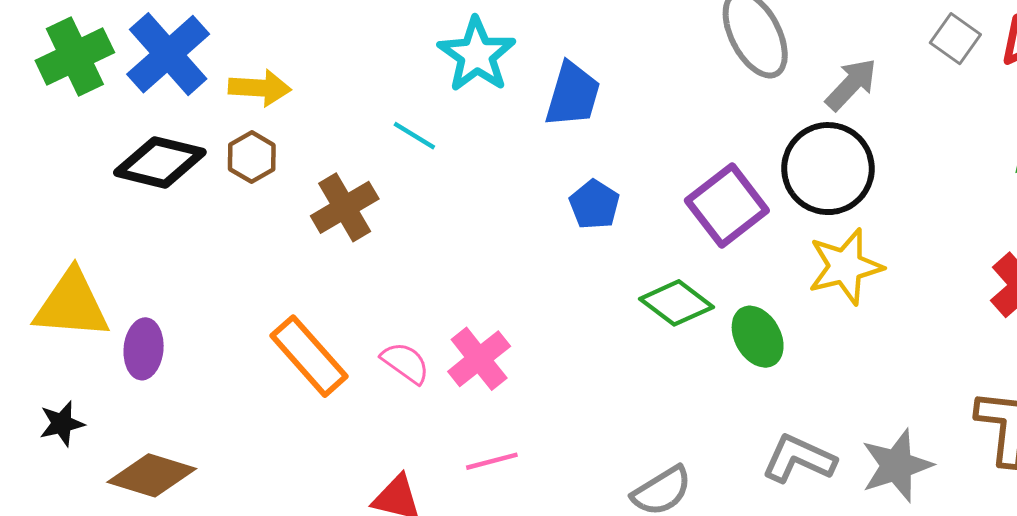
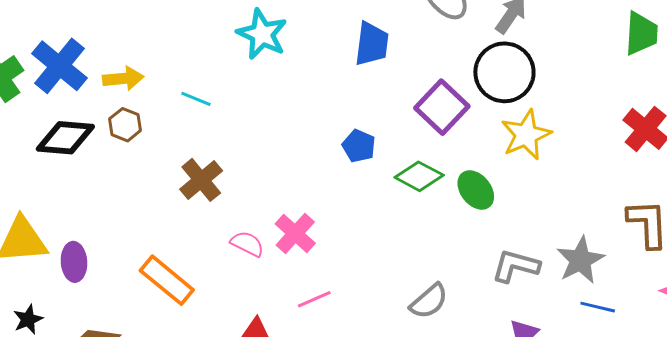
blue trapezoid: (573, 95) -> (372, 44), moved
cyan line: (414, 136) -> (196, 99), moved
blue pentagon: (594, 205) -> (359, 146), moved
brown cross: (345, 207) -> (201, 180), moved
orange rectangle: (309, 356) -> (167, 280), moved

